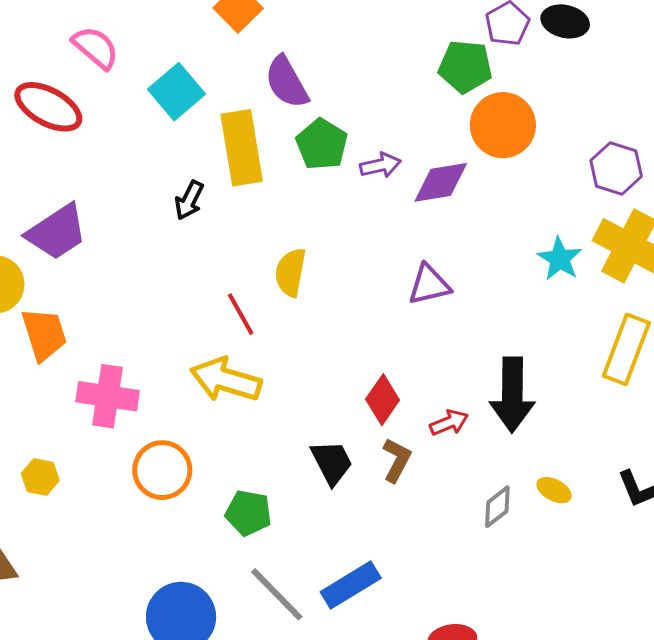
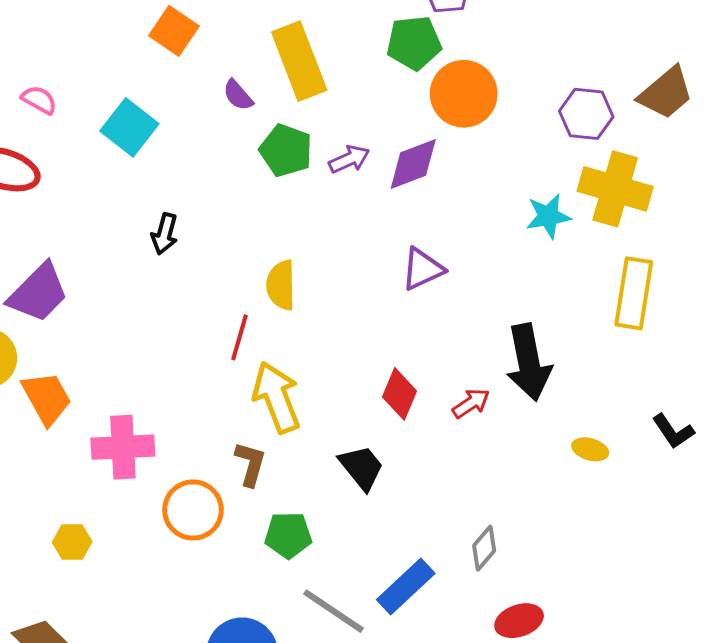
pink semicircle: (96, 48) -> (39, 100), size x0.7
purple semicircle: (287, 82) -> (238, 95), size x0.6
yellow rectangle: (242, 148) -> (299, 61), moved
cyan star: (560, 259) -> (548, 216), turned -30
red line: (241, 314) -> (239, 337), turned 57
yellow arrow: (226, 380) -> (277, 397), moved, turned 64
brown L-shape: (397, 460) -> (250, 464), moved
gray diamond: (497, 507) -> (484, 548), moved

